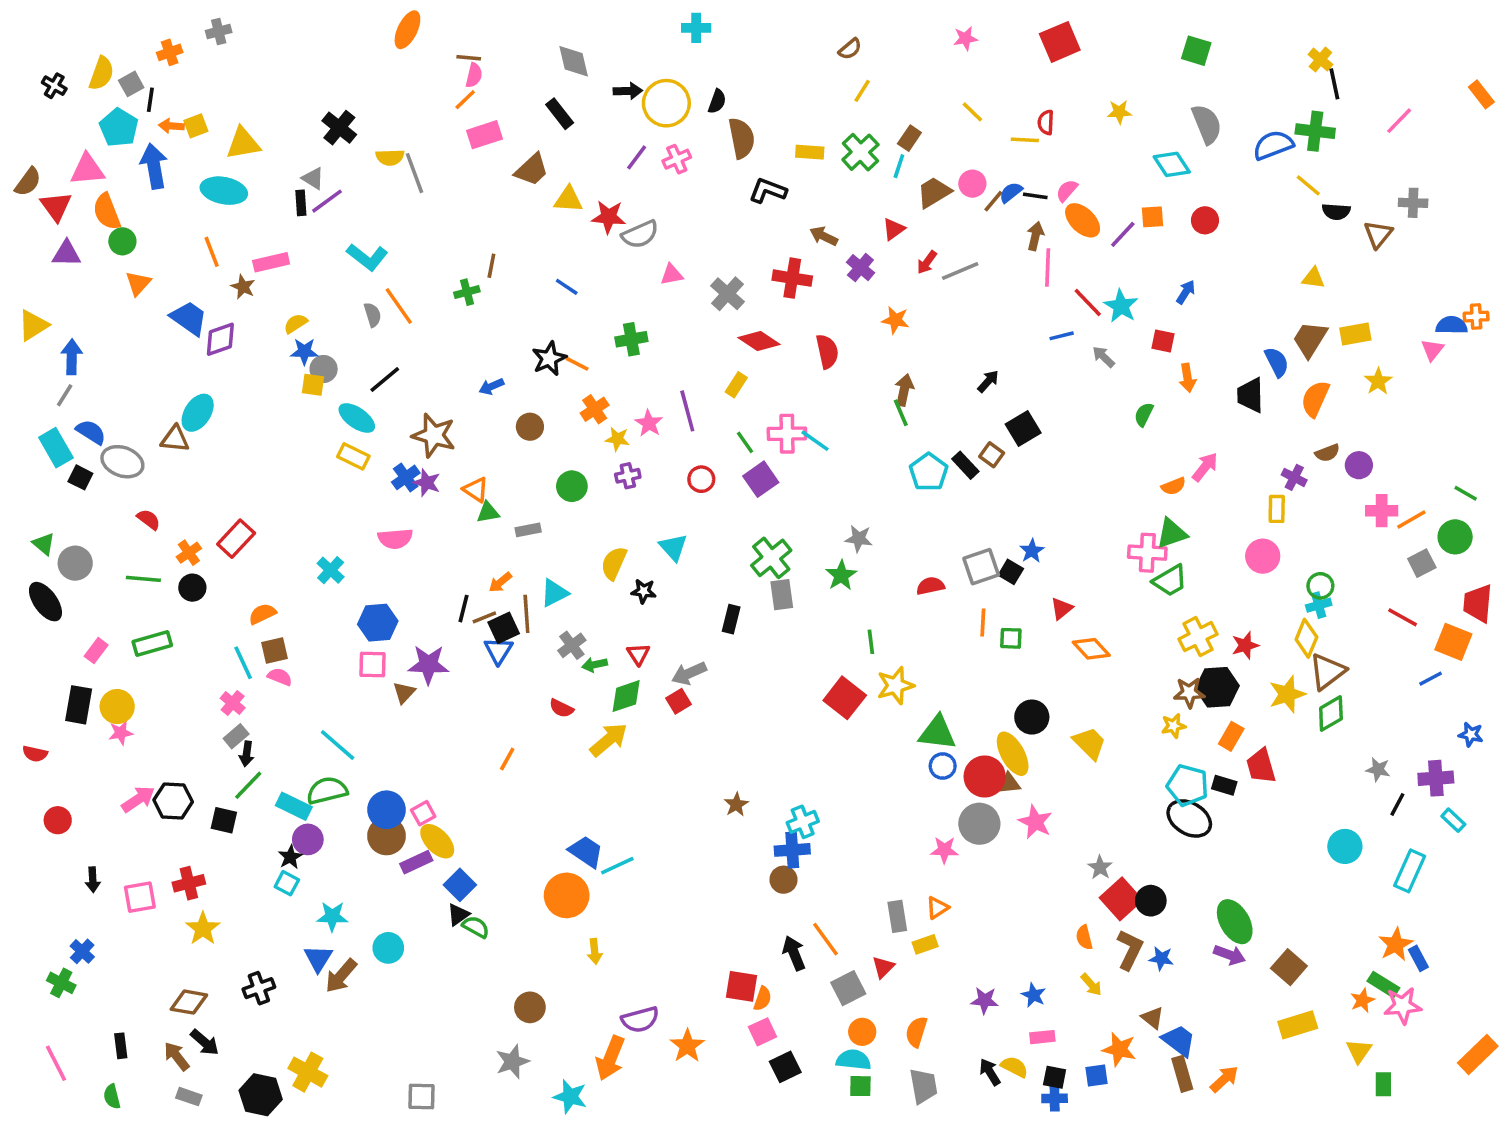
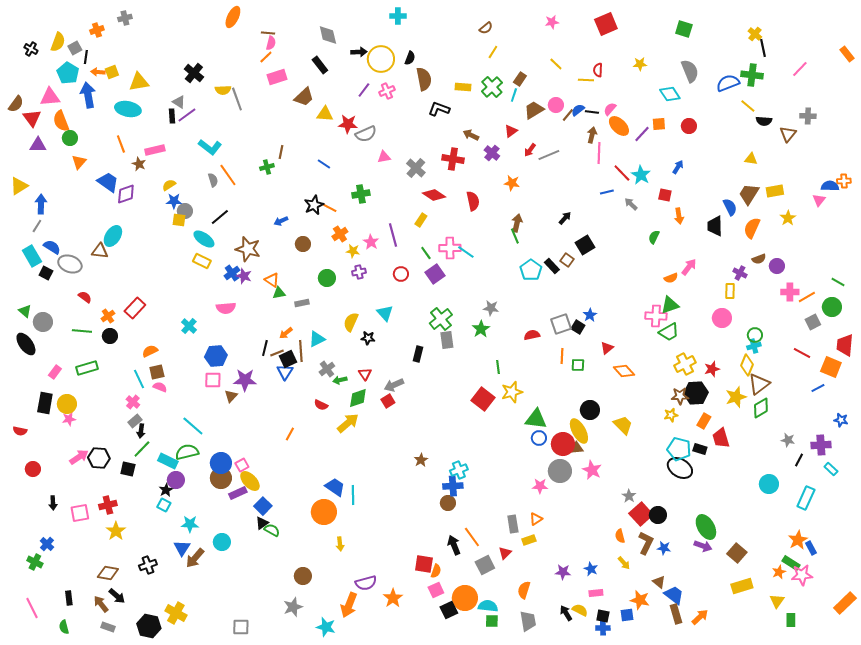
cyan line: (617, 866) -> (353, 495), turned -66
orange circle: (862, 1032) -> (465, 598), moved, size x1.6

